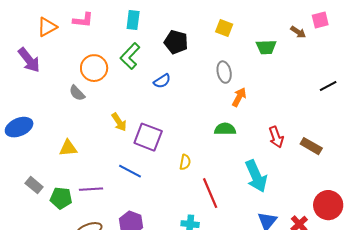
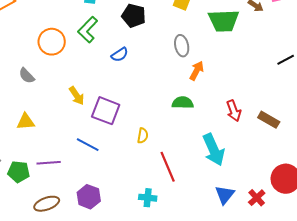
green trapezoid: (266, 47) -> (224, 21), size x1.5
gray semicircle: (77, 93) -> (27, 76), moved

